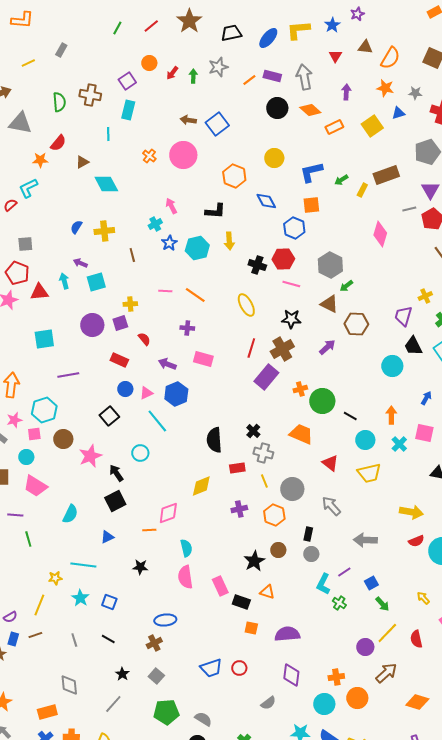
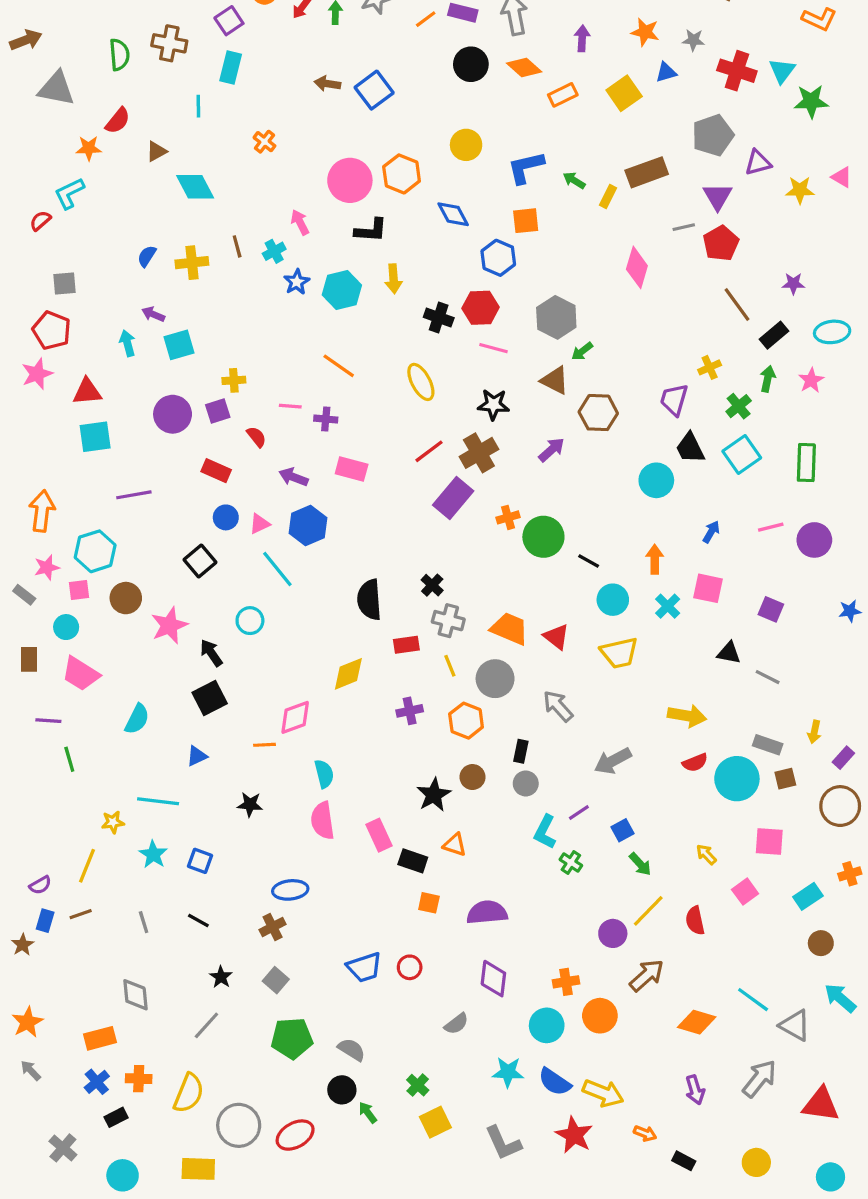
pink circle: (183, 155) -> (350, 180), moved
green arrow: (341, 180) -> (574, 180), turned 64
brown line: (132, 255) -> (237, 246), moved
pink line: (165, 291) -> (290, 406), moved
red triangle: (39, 292) -> (87, 392), moved
red line: (251, 348) -> (429, 451), turned 36
orange trapezoid: (301, 434) -> (510, 629), moved
gray arrow: (365, 540) -> (613, 761), turned -30

